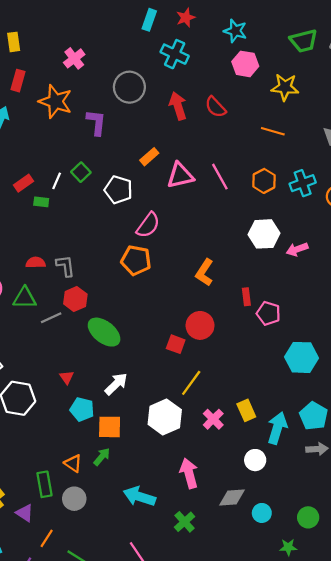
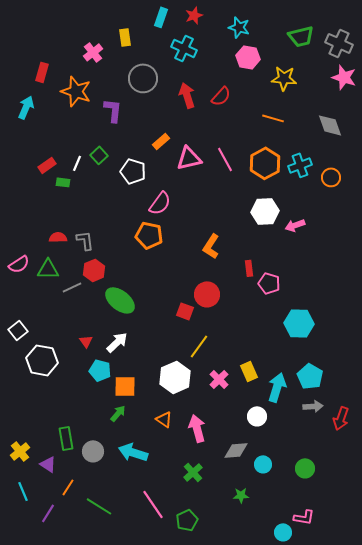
yellow rectangle: (14, 42) -> (125, 37), moved
red semicircle: (215, 107) -> (221, 96), turned -95
orange hexagon: (264, 181) -> (265, 163), size x1.4
white arrow: (116, 384) -> (117, 342), moved
orange triangle: (73, 463) -> (164, 419), moved
cyan arrow: (139, 496) -> (133, 452), moved
green star: (288, 547) -> (241, 495), moved

